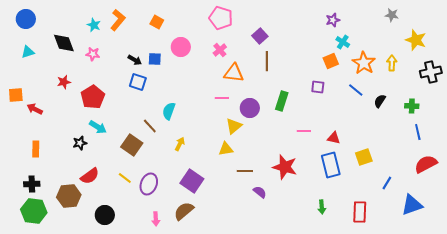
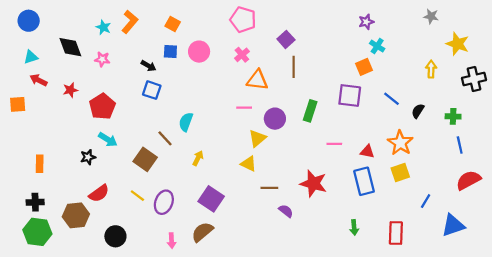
blue square: (155, 59) -> (170, 52), moved
orange star: (364, 63) -> (400, 143), moved
purple square: (318, 87) -> (350, 96), size x1.6
red arrow: (35, 109) -> (38, 80), moved
yellow triangle: (226, 149) -> (249, 164), turned 35

